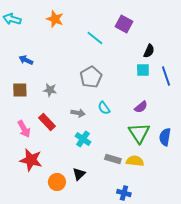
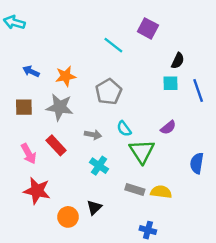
orange star: (55, 19) -> (66, 76), moved, turned -30
gray star: (50, 90) -> (60, 107), size x1.6
green triangle: (139, 133) -> (142, 151), moved

